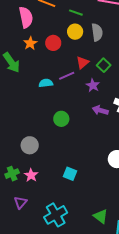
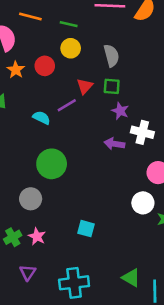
gray semicircle: (97, 32) -> (111, 56), moved
green square: (104, 65) -> (112, 86), turned -32
cyan semicircle: (46, 83) -> (41, 118), turned 40
purple star: (93, 85) -> (120, 111), moved
green circle: (61, 119) -> (52, 164), moved, size x1.5
cyan cross: (56, 215) -> (74, 283), turned 30

